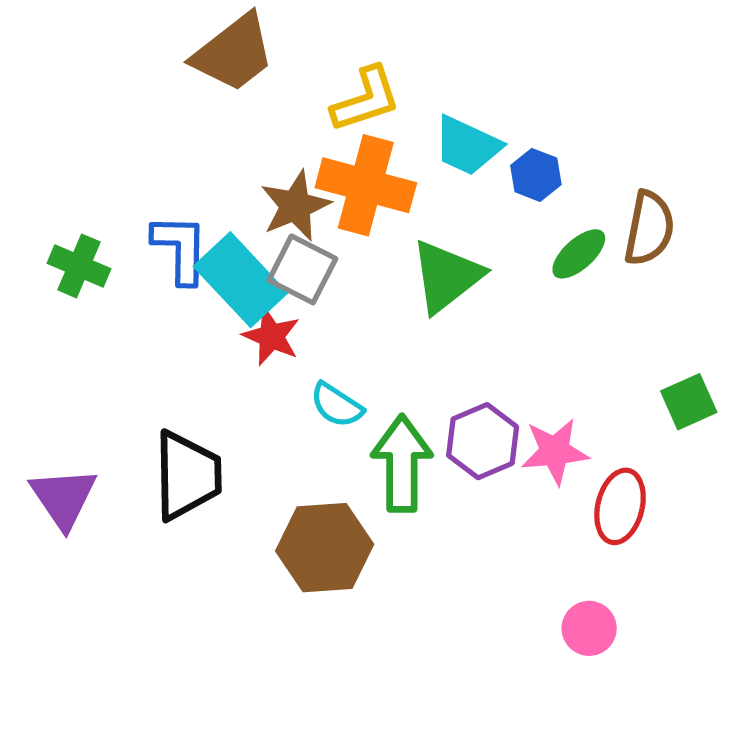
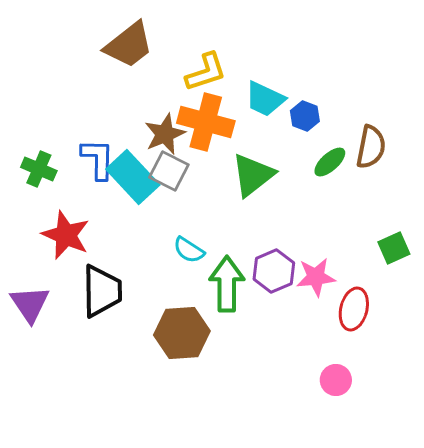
red star: (271, 336) -> (66, 235), moved, size x1.4

